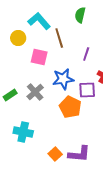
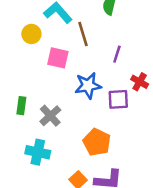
gray cross: (35, 92) -> (50, 116), moved
green rectangle: (10, 95) -> (21, 106), turned -48
orange pentagon: (70, 107) -> (97, 142), moved

